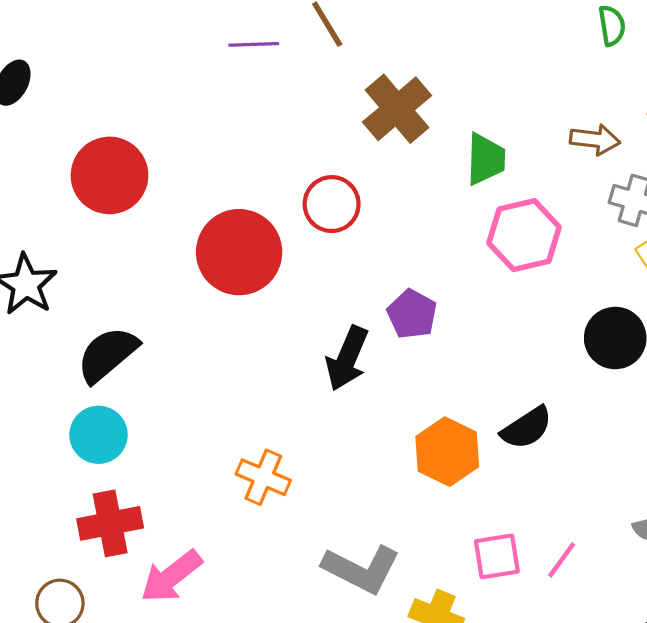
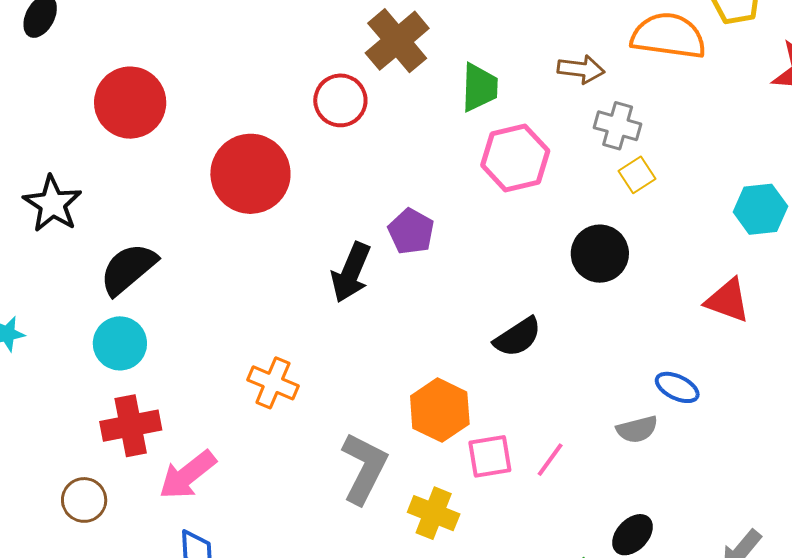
red circle: (332, 204) -> (340, 100), moved
orange hexagon: (447, 452) -> (440, 410), moved
gray L-shape: (361, 569) -> (364, 468), turned -90

